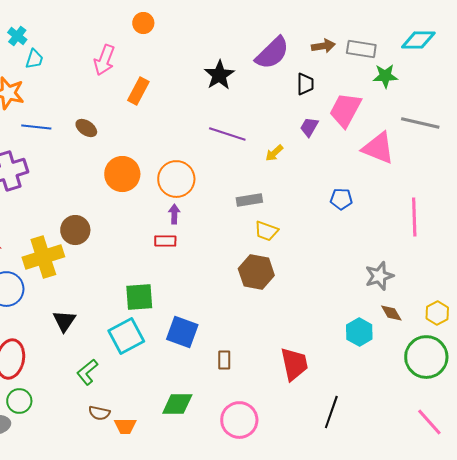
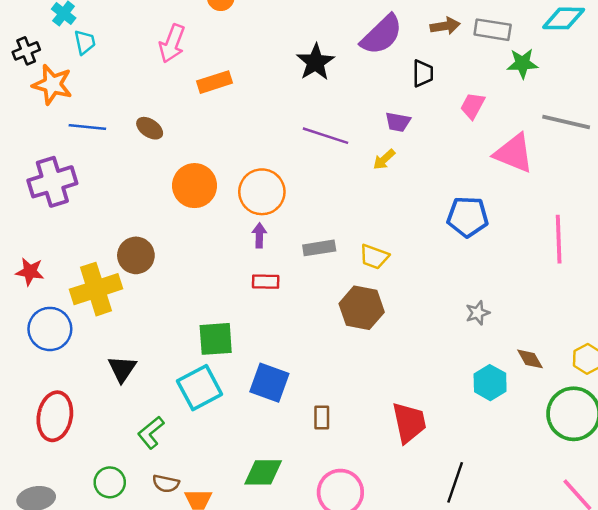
cyan trapezoid: (34, 59) -> (85, 42), turned -30
orange rectangle: (138, 91) -> (214, 82), turned 44
pink trapezoid: (345, 110) -> (473, 106), size x0.6
purple trapezoid: (309, 127) -> (398, 122), moved, turned -110
blue pentagon: (341, 199) -> (468, 217), size x1.5
gray rectangle: (249, 200) -> (319, 248), moved
red rectangle: (165, 241) -> (266, 282), moved
gray star: (379, 276) -> (478, 313), moved, size x0.7
green circle: (19, 401) -> (110, 482), moved

